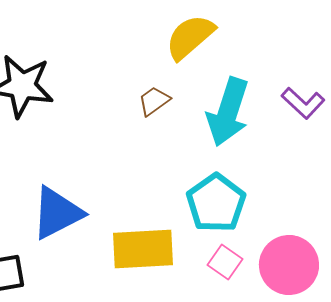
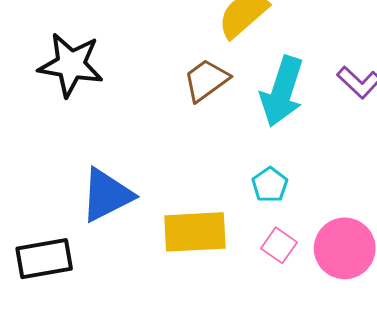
brown trapezoid: (154, 101) -> (206, 80), size x1.4
cyan pentagon: (216, 203) -> (270, 185), size x0.6

